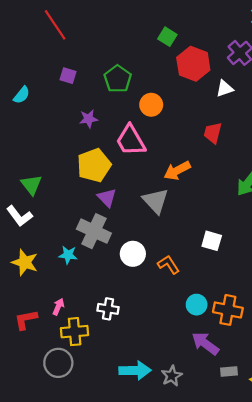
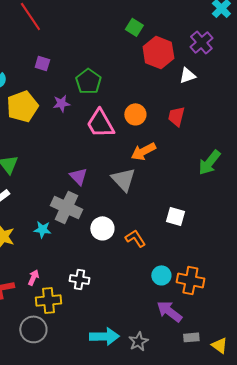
green pentagon: (118, 79) -> (88, 81), moved
orange circle: (151, 105) -> (135, 114), moved
yellow pentagon: (94, 165) -> (22, 106), moved

